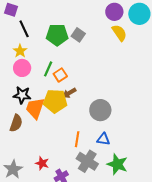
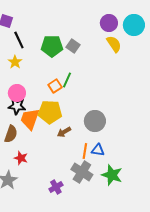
pink circle: (22, 68) -> (17, 93), moved
green line: (48, 69) -> (67, 80), moved
brown arrow: (69, 93) -> (64, 132), moved
orange line: (77, 139) -> (85, 151), moved
red star: (42, 163) -> (21, 158), moved

